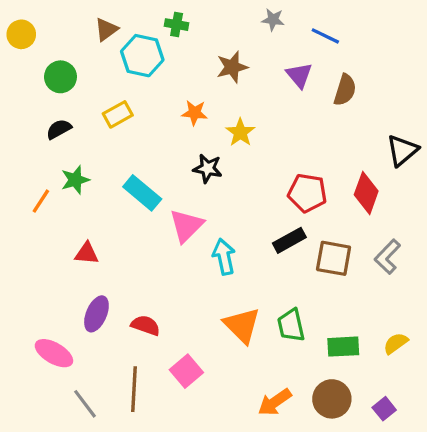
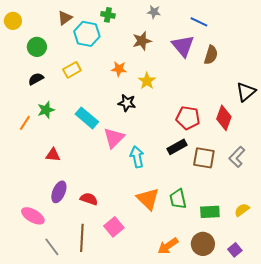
gray star: (273, 20) -> (154, 12), moved
purple triangle: (299, 75) -> (183, 46), size x1.4

